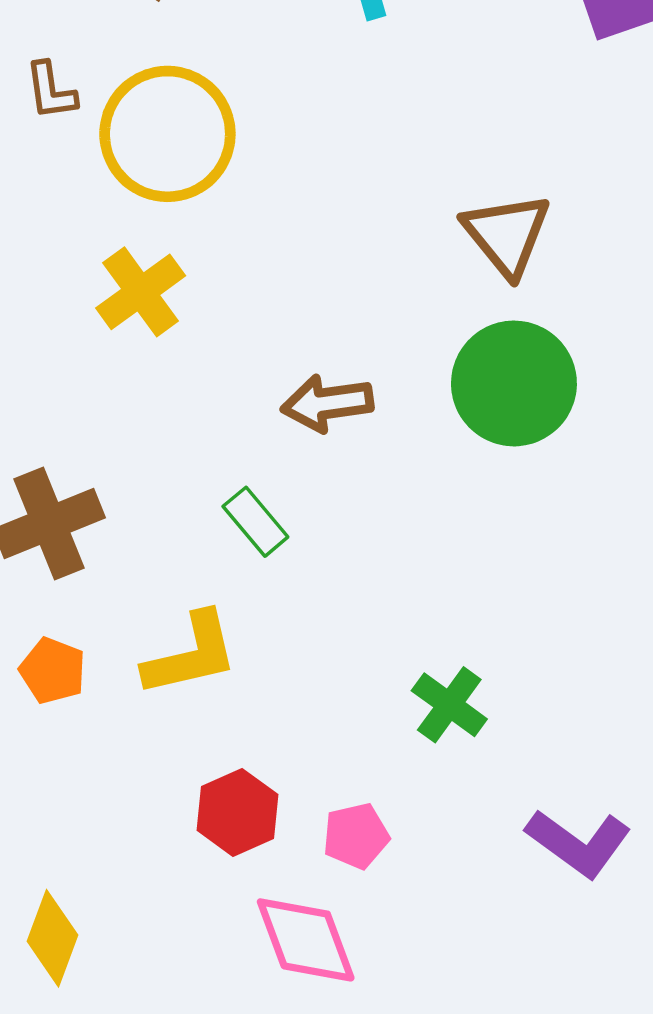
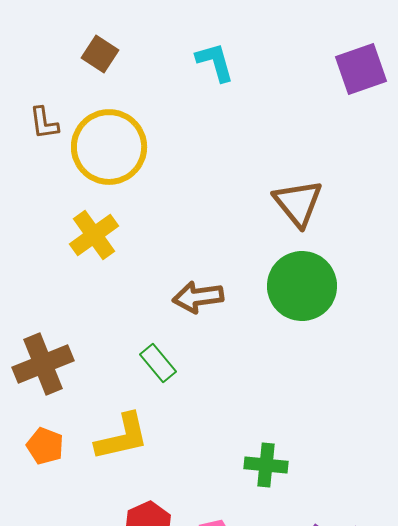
green cross: (449, 705) -> (266, 465), turned -30

